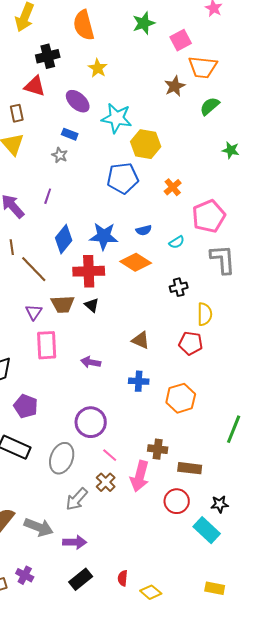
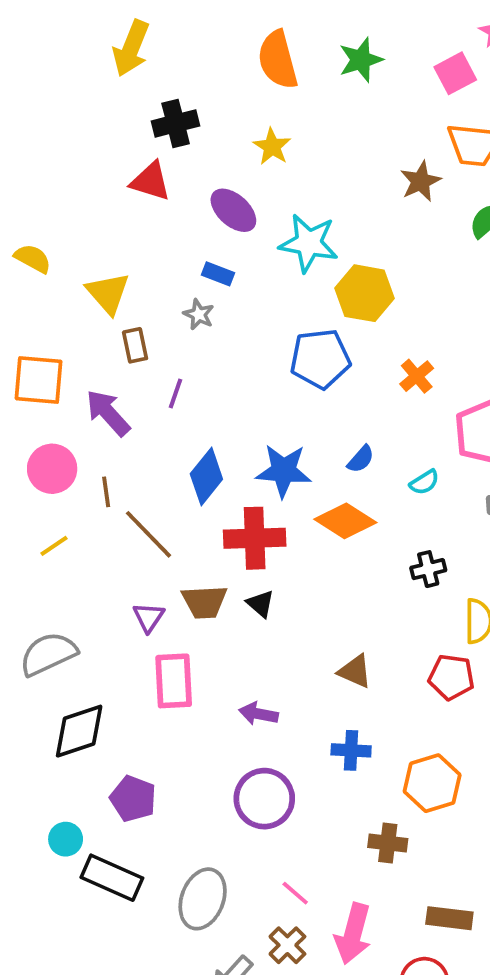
orange semicircle: (84, 25) -> (278, 60), moved
pink square: (181, 40) -> (455, 73), moved
brown rectangle: (17, 113) -> (135, 345), moved
blue semicircle: (144, 230) -> (361, 459), turned -35
purple circle: (91, 422) -> (264, 799), moved
brown cross: (158, 449) -> (388, 843), moved

